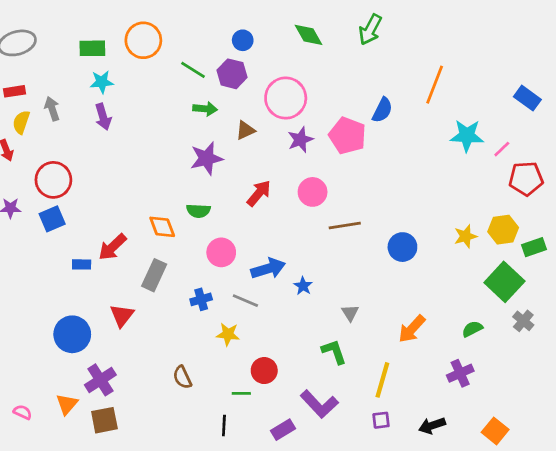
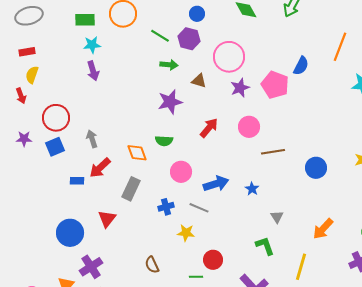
gray arrow: (52, 109) -> (92, 139), moved
brown triangle: (245, 130) -> (199, 81), turned 42
blue star: (303, 286) -> (252, 189), moved

